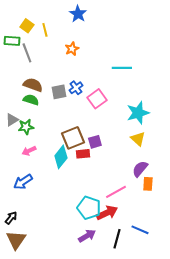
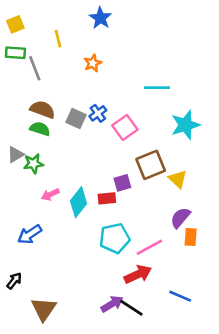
yellow square: (27, 26) -> (15, 24), moved, turned 32
gray square: (59, 92) -> (76, 118), turned 35
cyan star: (138, 113) -> (185, 125), moved
brown square: (73, 138) -> (151, 165), moved
pink arrow: (29, 151) -> (50, 194), moved
cyan pentagon: (89, 208) -> (115, 238), moved, turned -30
black line: (117, 239) -> (131, 308), moved, turned -72
brown triangle: (16, 240) -> (44, 309), moved

